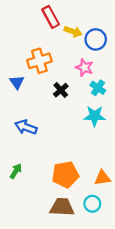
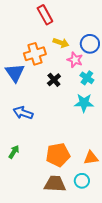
yellow arrow: (73, 32) -> (61, 43), moved
blue circle: (96, 39) -> (90, 44), moved
blue triangle: (17, 82) -> (15, 73), size x1.5

